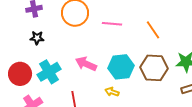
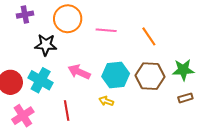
black star: (37, 38) -> (46, 45), moved, size x1.5
cyan cross: (49, 72) -> (41, 80), turned -30

